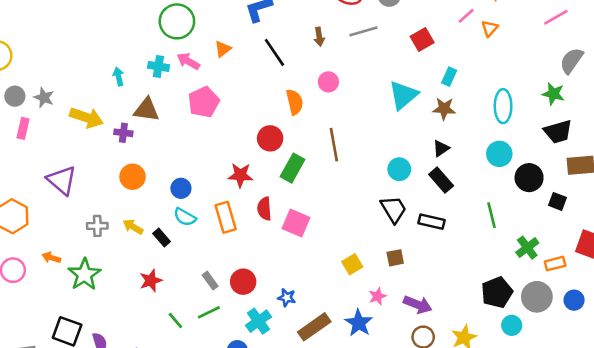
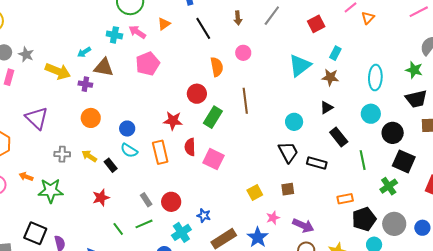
gray line: (363, 31) -> (272, 16), turned -40
cyan arrow: (119, 77) -> (84, 52), moved, turned -112
black rectangle: (441, 180) -> (339, 137), moved
black square: (557, 201) -> (404, 161), moved, size x1.6
orange rectangle: (555, 264) -> (345, 199), moved
green star: (84, 274) -> (51, 191), turned 30

